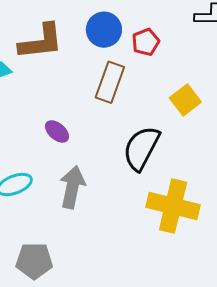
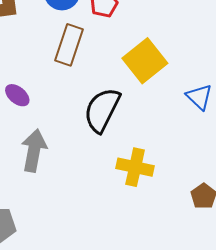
yellow square: (185, 100) -> (145, 61), size x1.4
yellow cross: (173, 206) -> (135, 167), size x0.7

